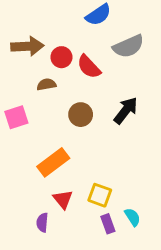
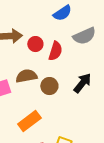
red semicircle: (89, 67) -> (55, 51), turned -120
brown semicircle: (46, 84) -> (26, 76), moved, size x1.5

